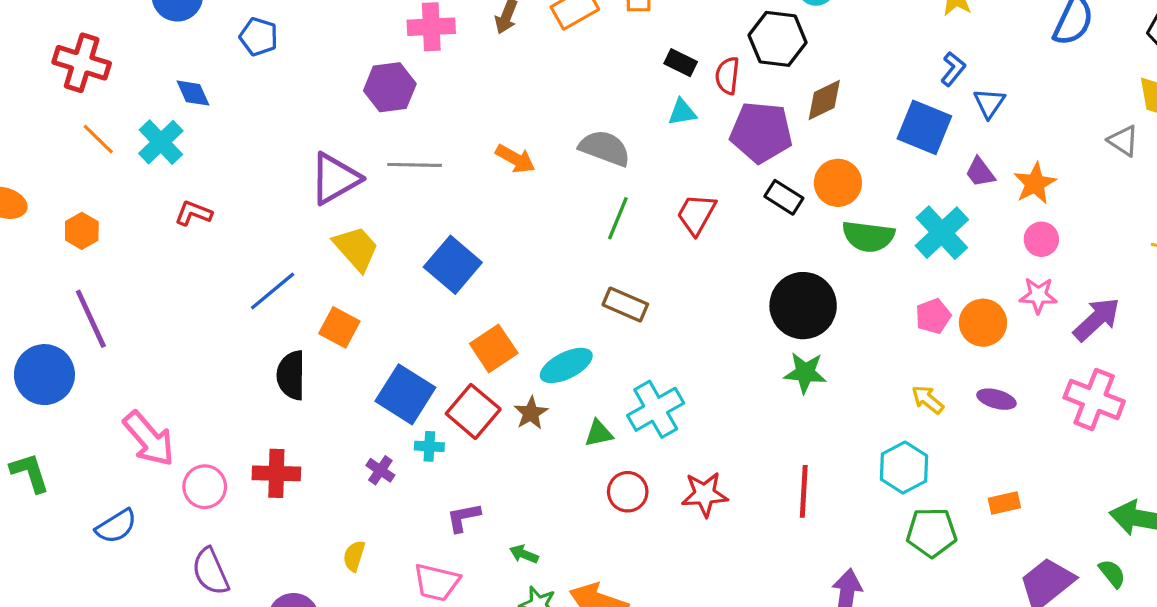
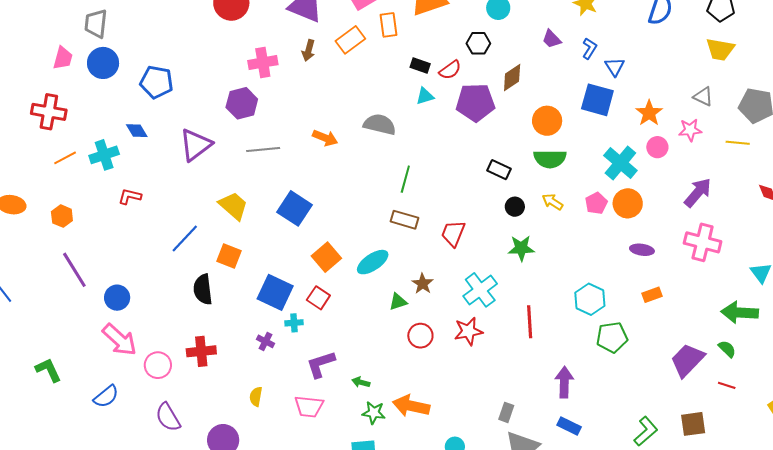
blue pentagon: (259, 37) -> (157, 82), size x1.4
black hexagon: (778, 39) -> (478, 43), size x0.7
red semicircle: (727, 76) -> (450, 70), turned -125
blue diamond: (193, 93) -> (137, 131), moved
blue square: (924, 127) -> (597, 100), moved
orange line: (98, 139) -> (65, 158), turned -65
gray triangle: (1123, 141) -> (703, 97), moved
cyan cross: (161, 142) -> (104, 155), turned 32
purple trapezoid: (980, 172) -> (552, 39), moved
purple triangle: (335, 179) -> (196, 145), moved
orange circle: (838, 183) -> (547, 121), moved
black rectangle: (784, 197) -> (499, 170), moved
red trapezoid: (696, 214) -> (453, 233), moved
green line: (618, 218) -> (405, 179), moved
cyan cross: (942, 233) -> (620, 163), moved
pink star: (1038, 295) -> (690, 130), moved
black circle: (803, 306) -> (515, 207), size x0.5
blue circle: (44, 375) -> (117, 298), moved, size x0.7
yellow arrow: (928, 400) -> (553, 202), moved
cyan cross: (656, 409) -> (480, 290), moved
red square: (473, 411) -> (318, 298), size x0.7
brown star: (531, 413) -> (423, 284), moved
orange rectangle: (1004, 503) -> (652, 295), moved
purple L-shape: (463, 517) -> (321, 364), size x1.4

